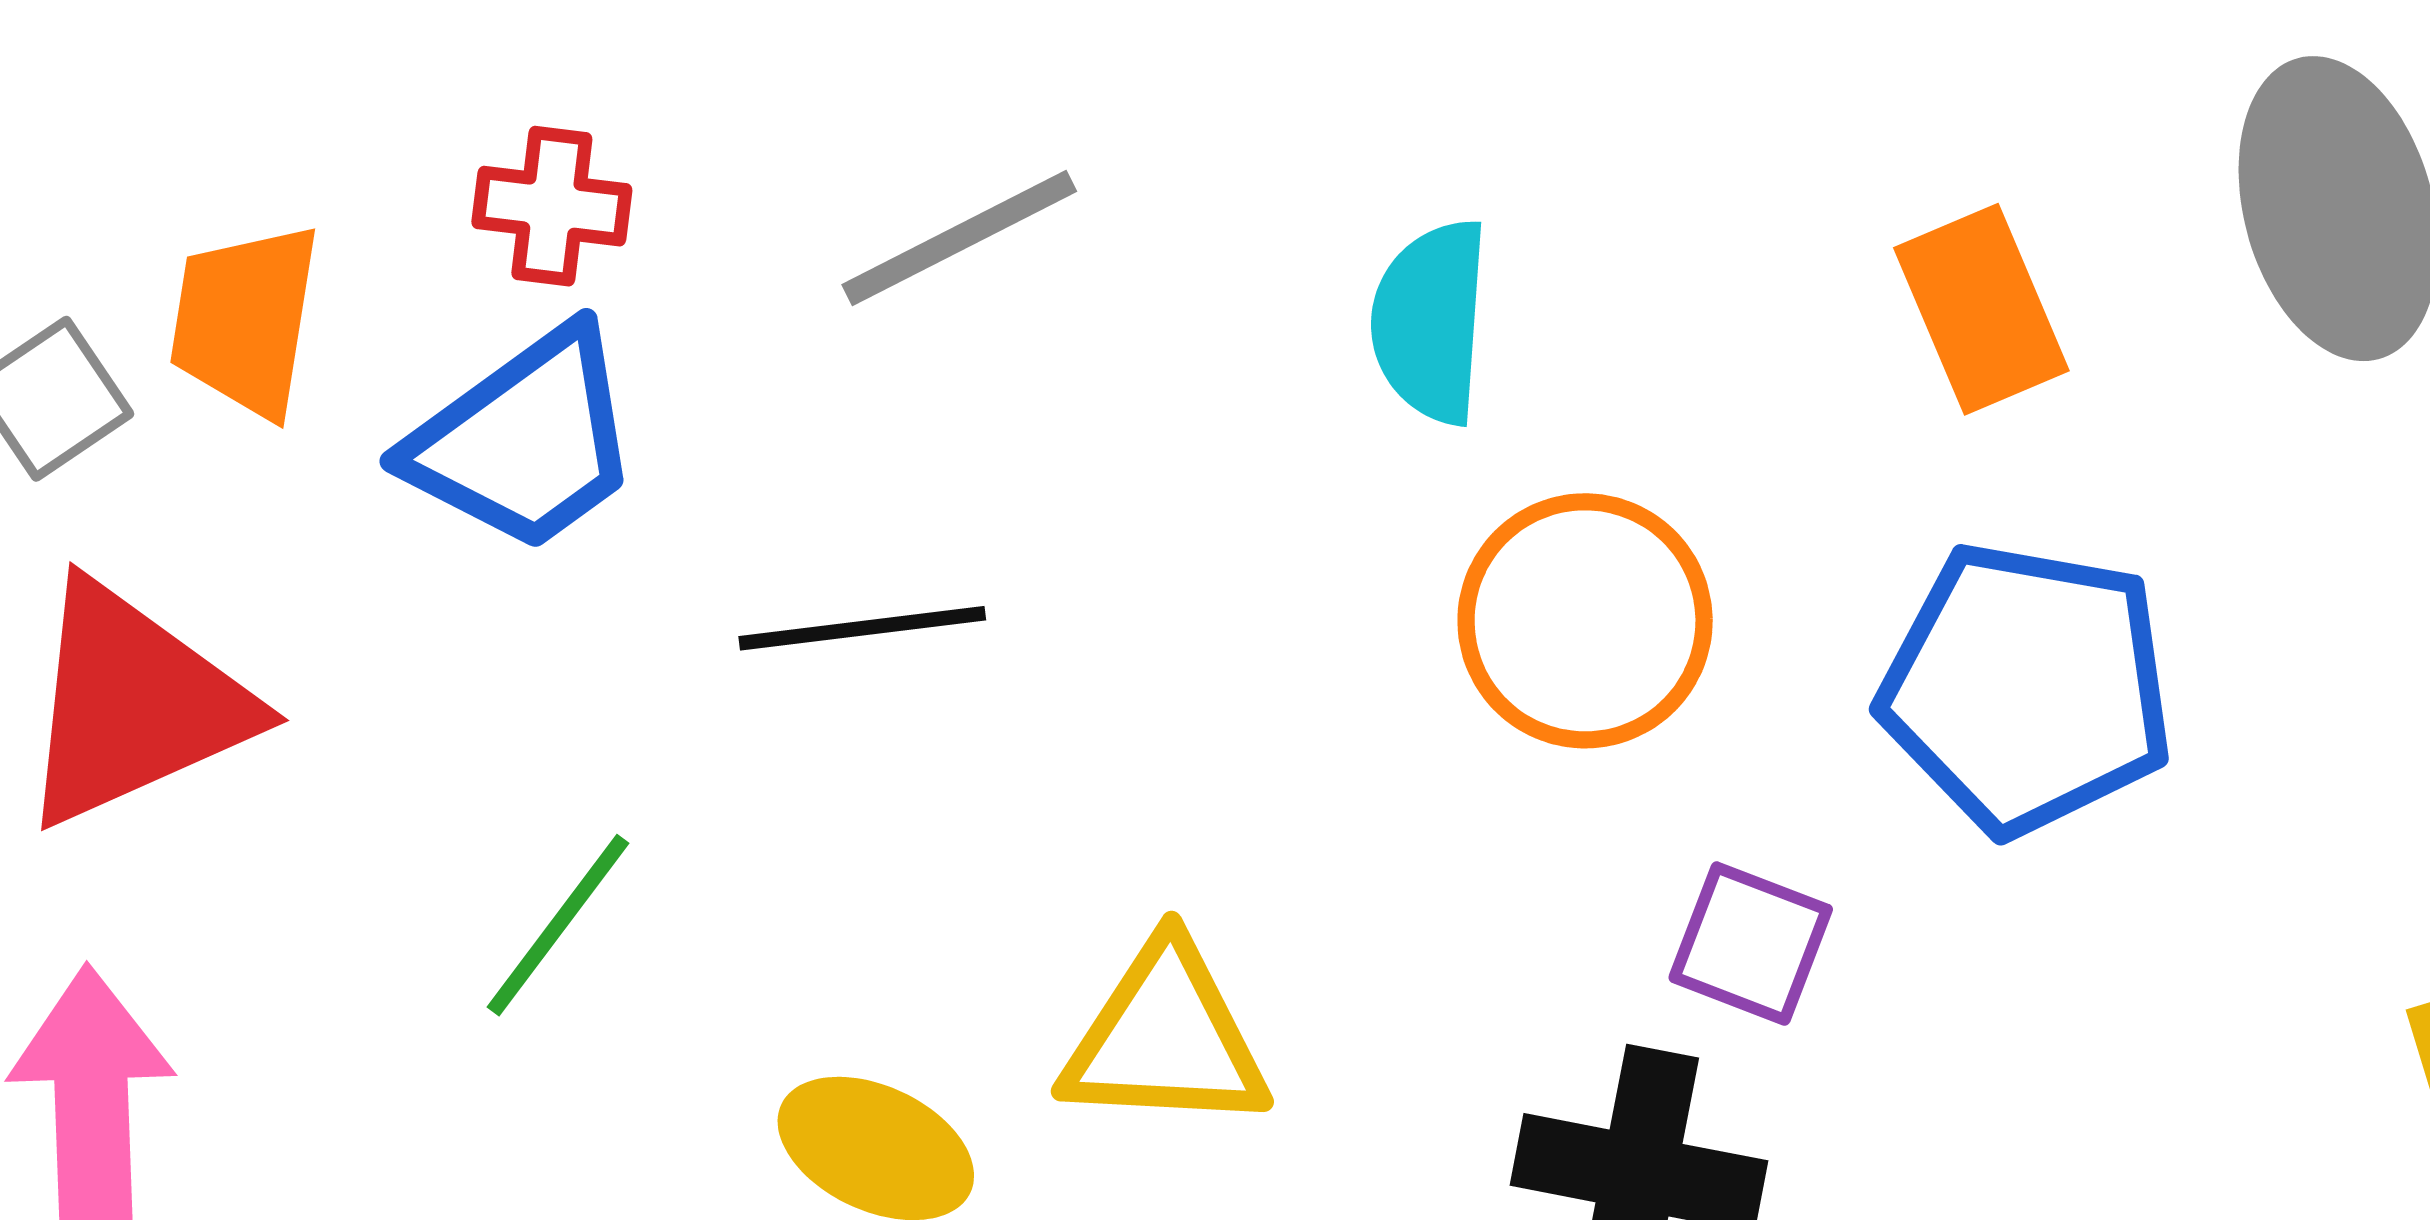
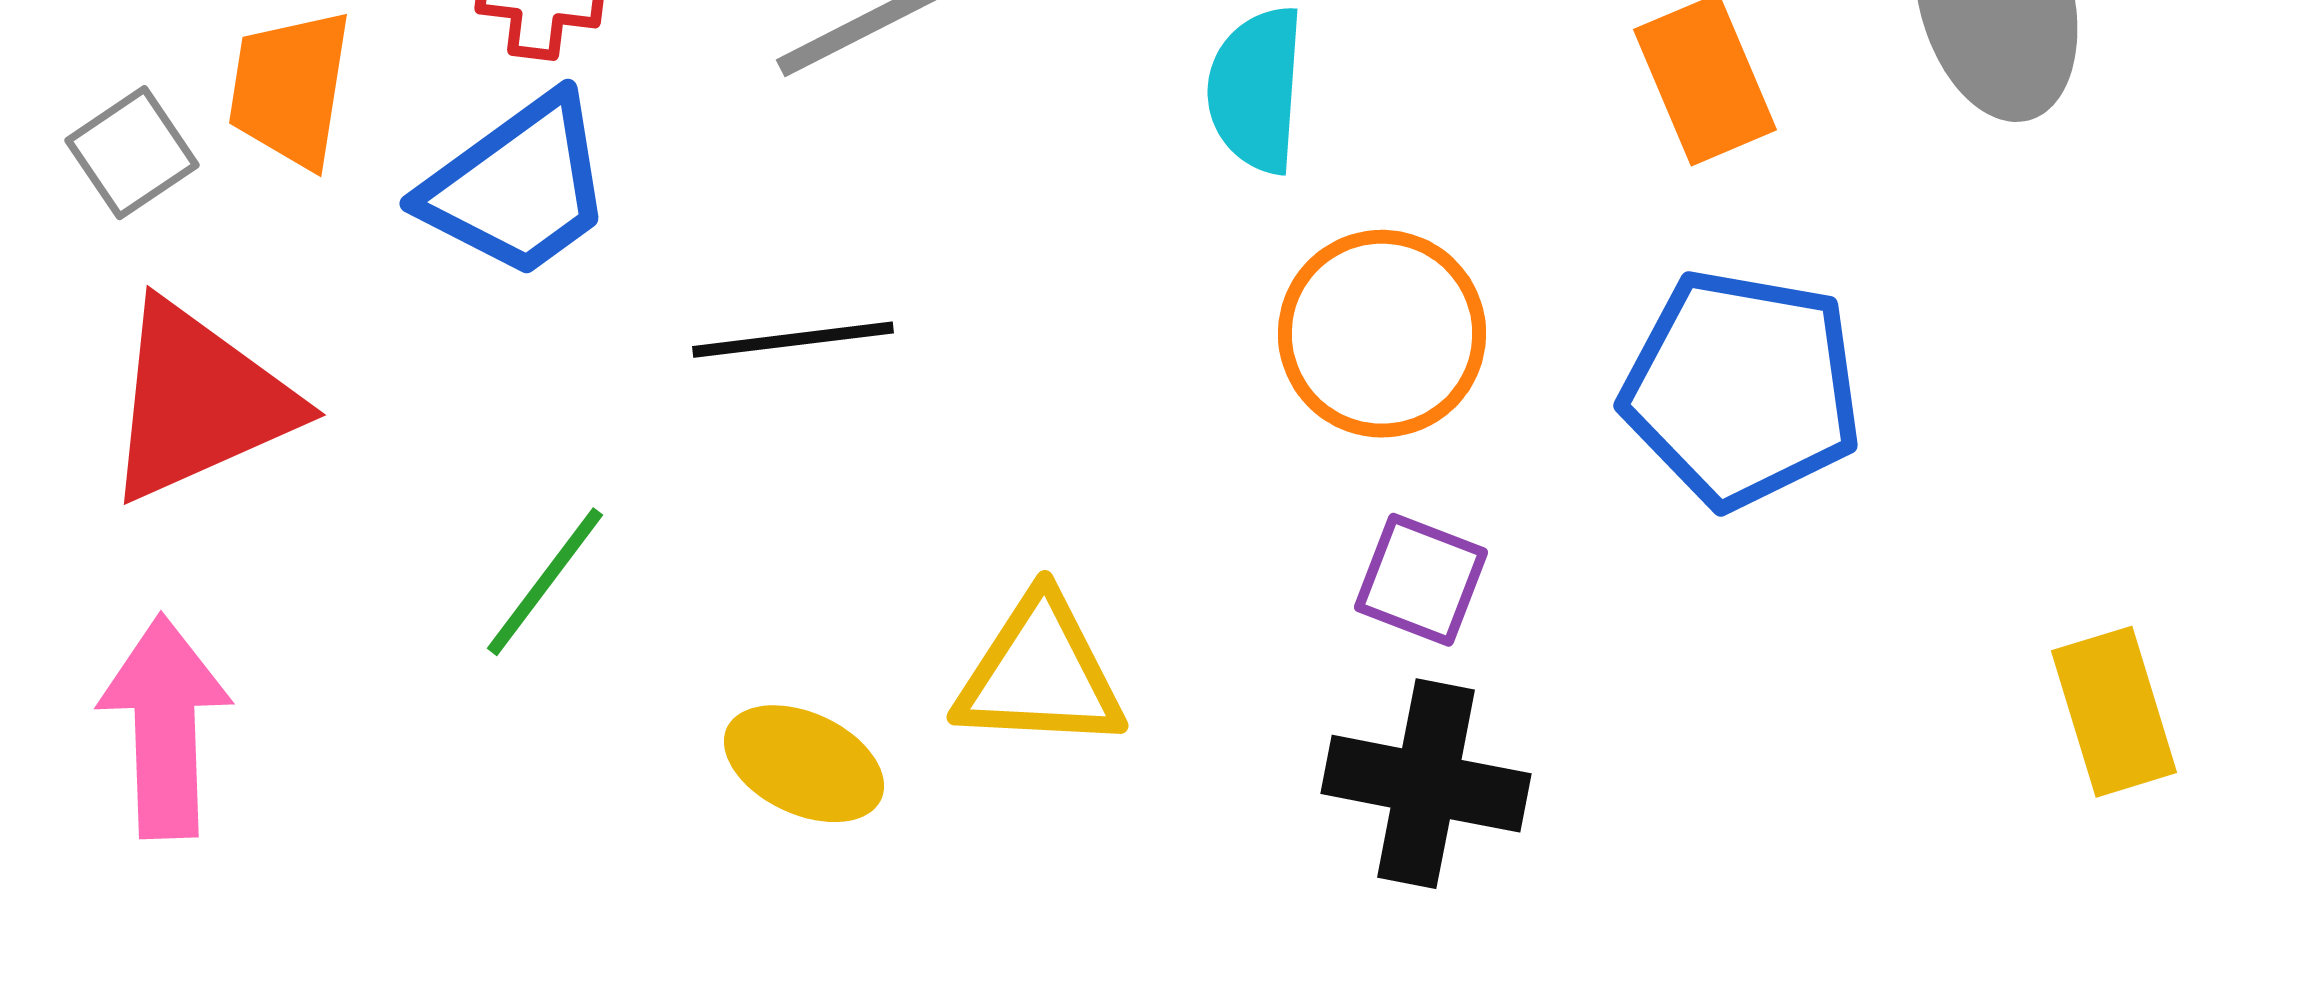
purple square: (1751, 944) -> (1421, 580), moved

